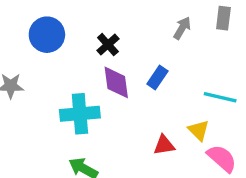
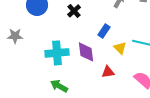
purple diamond: (116, 82) -> (86, 52), moved
yellow triangle: (199, 130) -> (120, 48), moved

